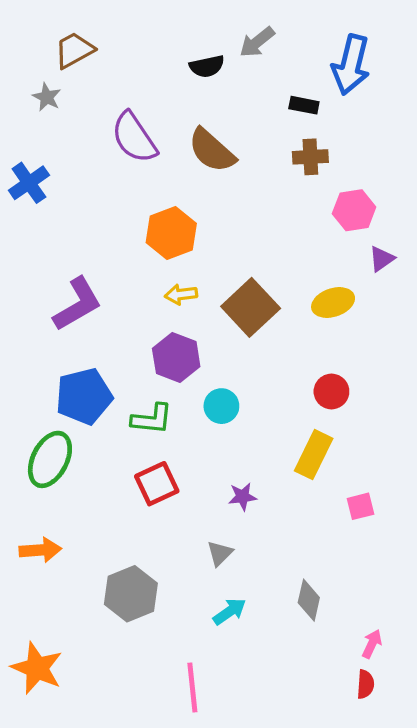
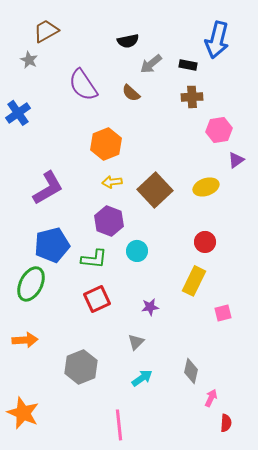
gray arrow: (257, 42) -> (151, 64), moved
brown semicircle: (212, 150) -> (131, 93), size x0.6
pink arrow: (372, 644) -> (211, 398), moved

